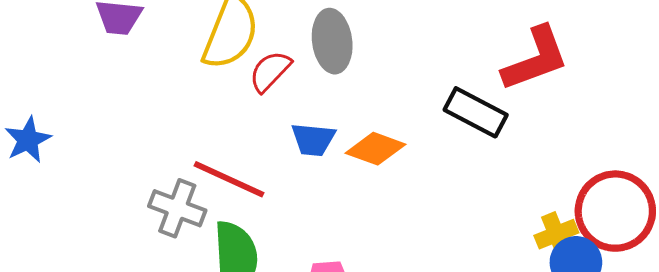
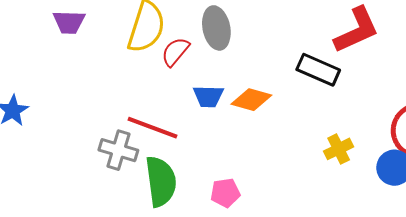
yellow cross: (556, 234) -> (339, 149), moved

